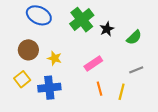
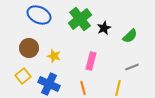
pink rectangle: (93, 64) -> (91, 61), turned -42
blue cross: (49, 88) -> (49, 84), turned 30
orange line: (100, 89) -> (83, 88), moved

